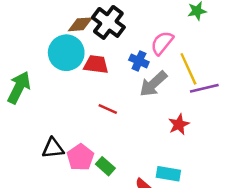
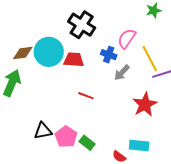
brown diamond: (80, 24) -> (23, 53), moved
gray arrow: (153, 84) -> (122, 73), size x0.7
red star: (179, 124) -> (145, 104), size x1.4

